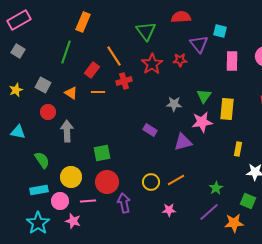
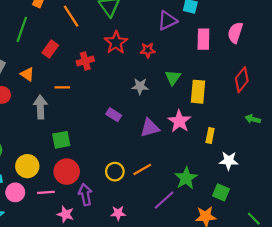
purple triangle: (199, 44) -> (167, 21), turned 42
orange line: (114, 56) -> (71, 16), moved
red star: (180, 60) -> (148, 50), moved
orange line: (98, 92) -> (62, 87), moved
pink star: (202, 122) -> (179, 121), moved, turned -30
gray arrow: (67, 131) -> (40, 107), moved
green star: (216, 188) -> (186, 178), size x1.5
pink star: (169, 210) -> (118, 213), moved
purple line: (209, 212) -> (164, 200), moved
pink star: (73, 221) -> (66, 214), moved

